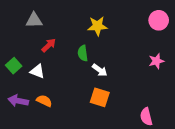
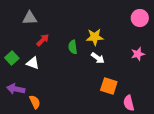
yellow star: (97, 26) -> (95, 37), moved
white arrow: (100, 70) -> (98, 58), moved
orange square: (100, 97) -> (109, 86), moved
orange semicircle: (44, 101) -> (35, 102), moved, turned 40

